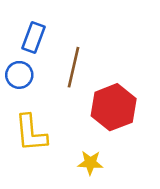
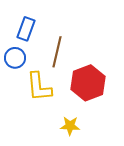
yellow L-shape: (31, 133) -> (39, 87), moved

